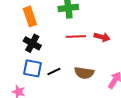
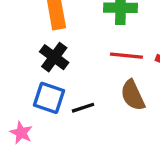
brown semicircle: (84, 73) -> (133, 95), moved, turned 48

